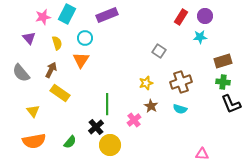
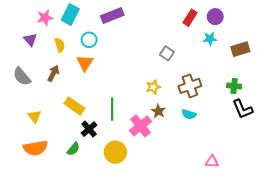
brown rectangle: (223, 61) -> (240, 49), moved
yellow rectangle: (60, 93) -> (74, 106), moved
pink cross: (134, 120) -> (141, 126), size x1.5
black cross: (96, 127) -> (89, 129), moved

